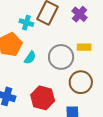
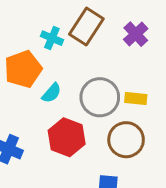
yellow rectangle: (84, 47) -> (136, 98), moved
red hexagon: (43, 98) -> (67, 137), moved

